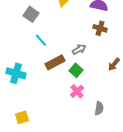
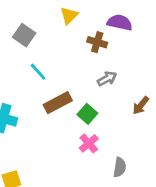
brown cross: (100, 28) -> (97, 42), moved
gray arrow: (79, 49) -> (107, 79), moved

